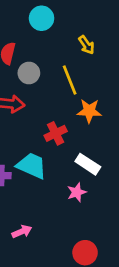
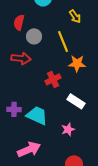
cyan trapezoid: (32, 166) -> (37, 115), moved
pink star: (77, 192) -> (68, 129), moved
pink arrow: (22, 232) -> (29, 149), size x1.6

